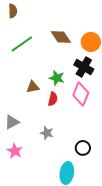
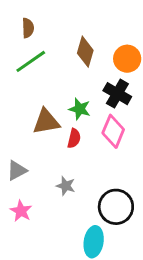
brown semicircle: (13, 11) -> (28, 28), moved
brown diamond: (61, 37) -> (85, 52), turned 50
brown triangle: (33, 87) -> (46, 122), size x1.5
black circle: (83, 148) -> (116, 207), size x1.6

